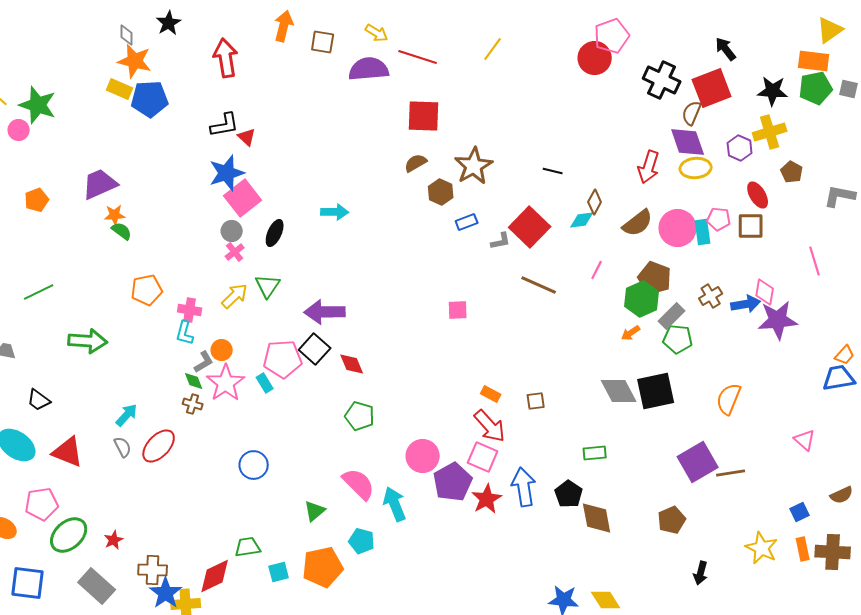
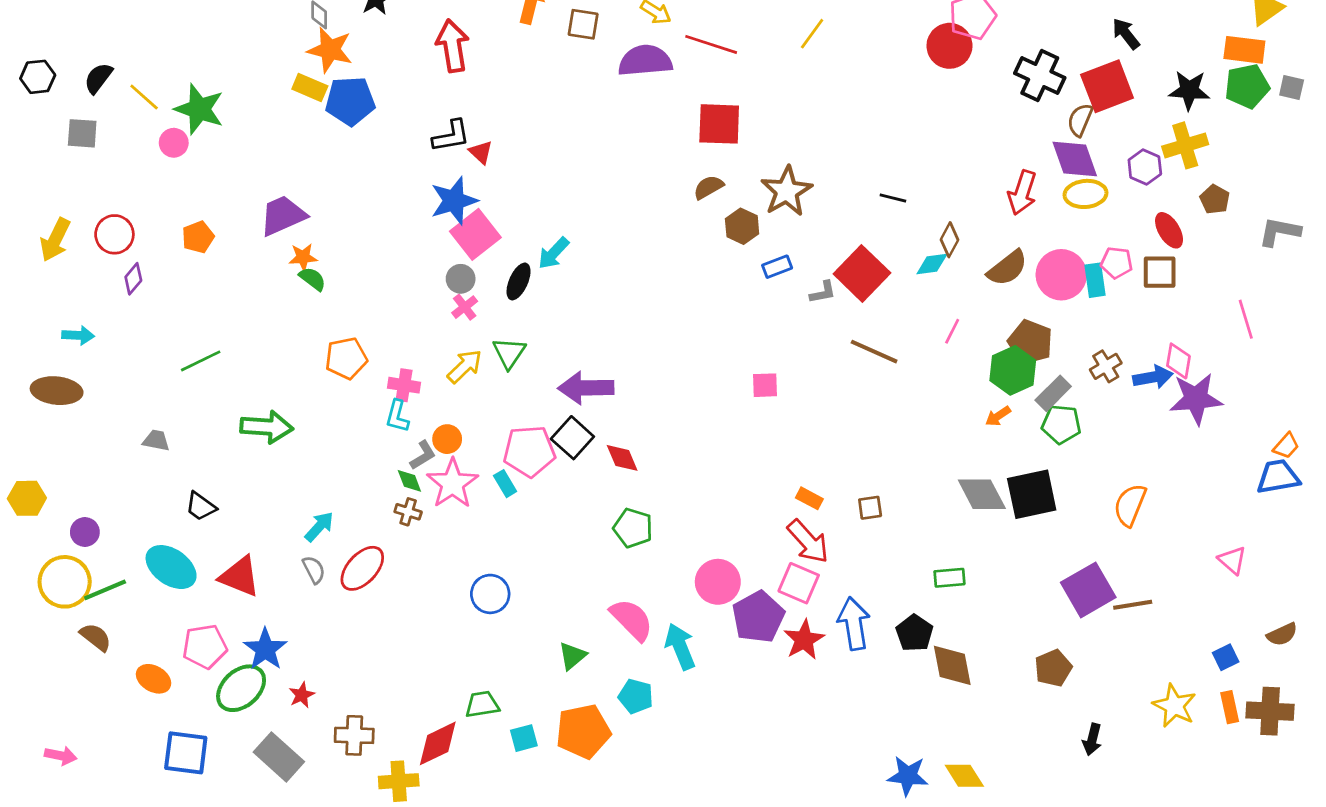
cyan arrow: (335, 212) -> (554, 253), moved, turned 132
blue star: (166, 593) -> (265, 649), moved

